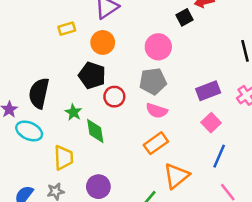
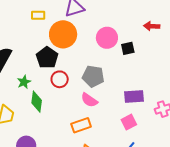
black square: (184, 17) -> (128, 48), moved
orange circle: (103, 42) -> (63, 34), size x1.4
pink circle: (158, 47) -> (107, 38), moved

